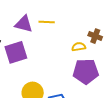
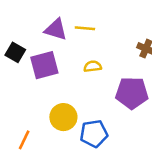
yellow semicircle: (79, 47) -> (93, 66), moved

